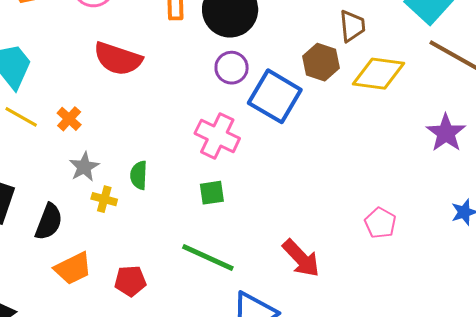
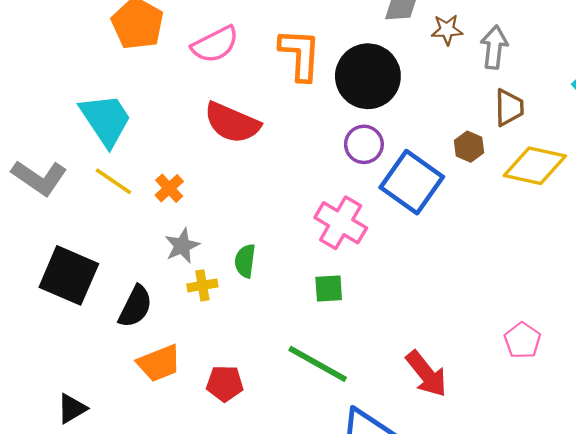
brown hexagon: (321, 62) -> (469, 147), size x0.7
yellow cross: (104, 199) -> (202, 285), turned -30

